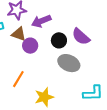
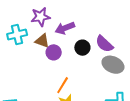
gray ellipse: (69, 63) -> (113, 65), moved
orange line: (18, 79) -> (63, 85), moved

